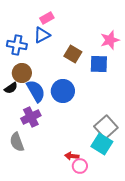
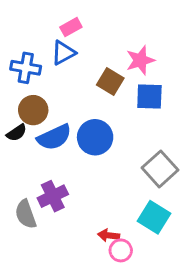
pink star: (110, 40) -> (140, 60), moved
blue semicircle: (36, 91) -> (54, 137), turned 95
purple cross: (31, 117) -> (53, 196), moved
gray square: (106, 127) -> (160, 169), moved

